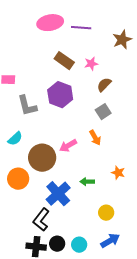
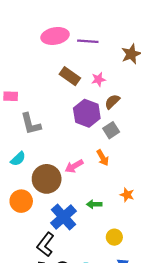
purple hexagon: (60, 95) -> (87, 113), moved

